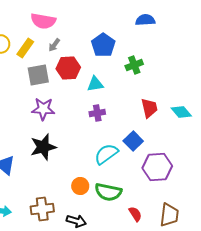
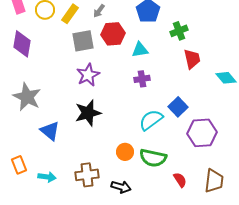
red trapezoid: (149, 108) -> (192, 59), moved
purple star: (43, 109) -> (88, 75), turned -30

